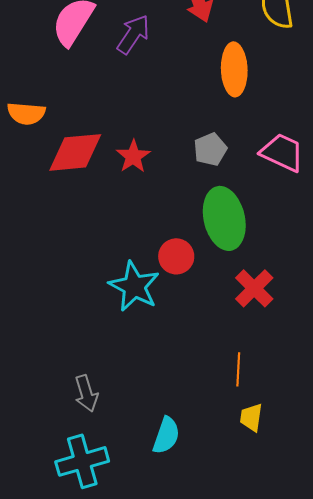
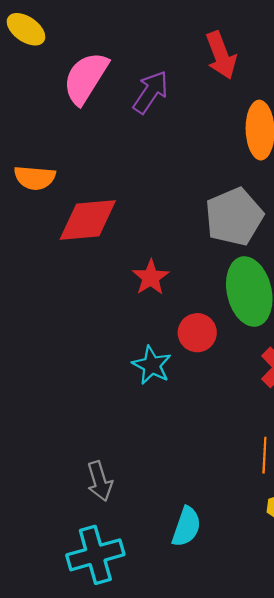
gray pentagon: (210, 149) -> (234, 217), size x1.6
red star: (133, 156) -> (151, 277), moved
cyan star: (134, 286) -> (152, 365), size x0.7

